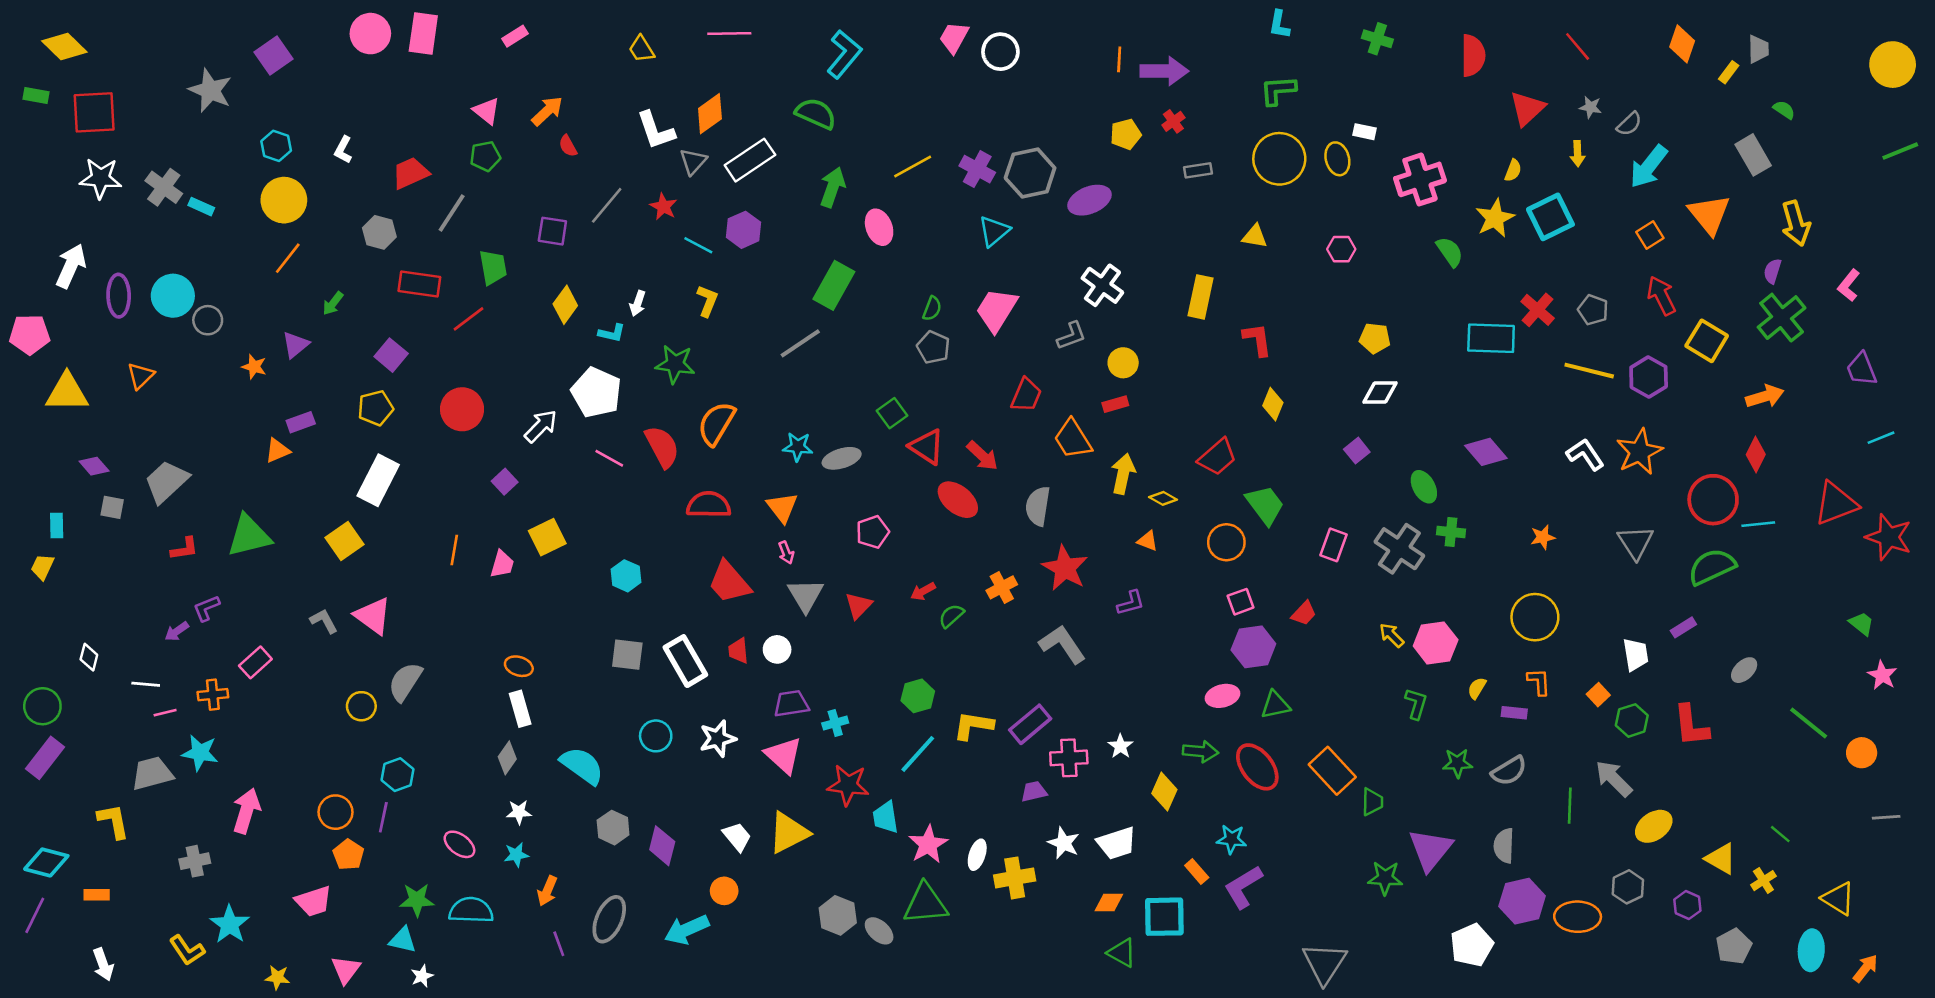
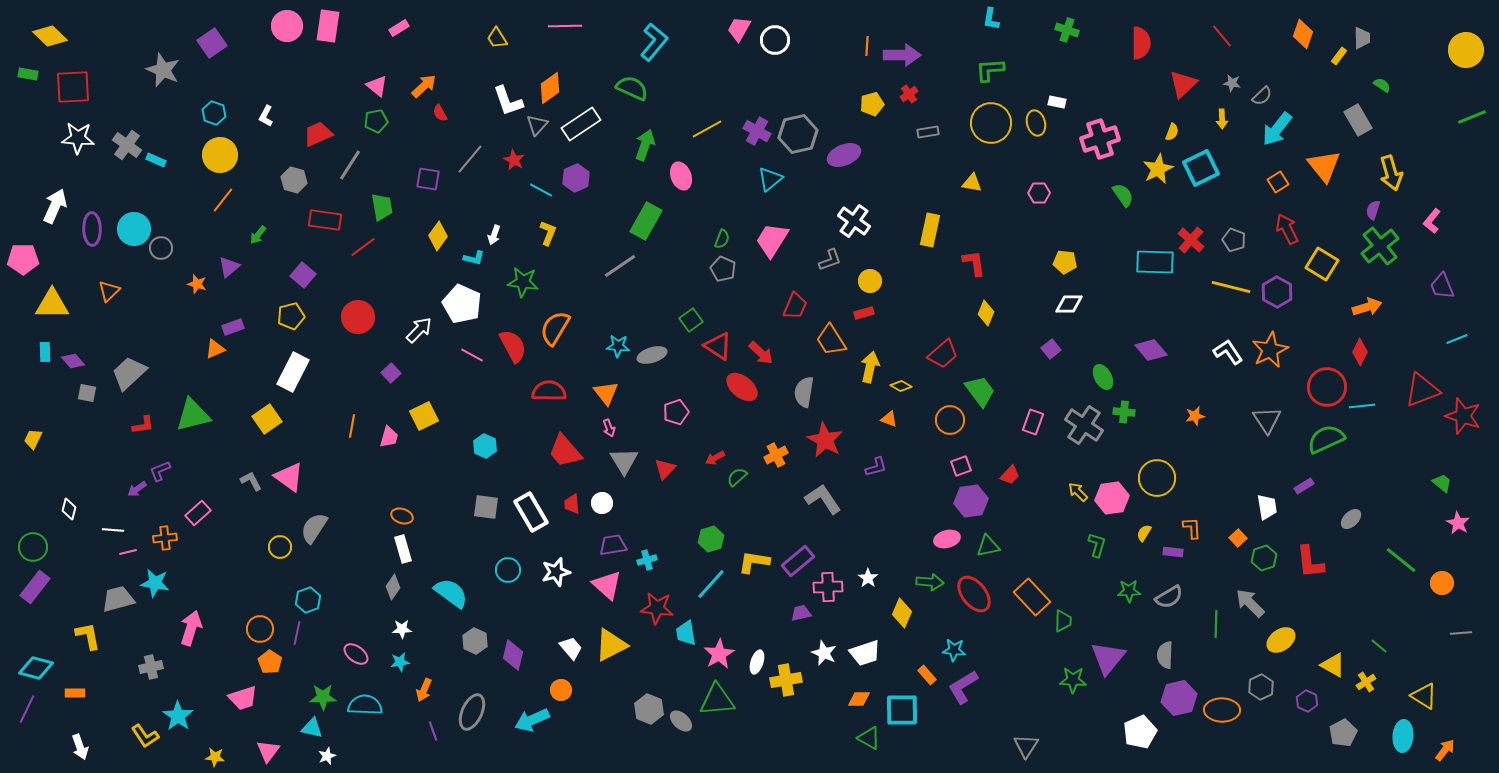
cyan rectangle: (57, 525) -> (45, 352), moved
yellow circle: (1535, 617) -> (1157, 478), moved
gray triangle: (1324, 963) -> (1026, 746), size x0.7

